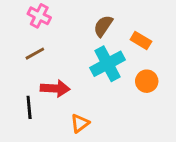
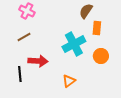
brown semicircle: (103, 26) -> (86, 11), moved
orange rectangle: (141, 40) -> (97, 28), turned 64
orange triangle: (80, 123) -> (69, 81), moved

